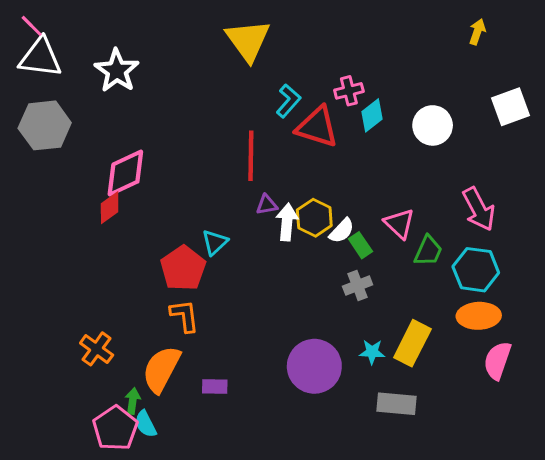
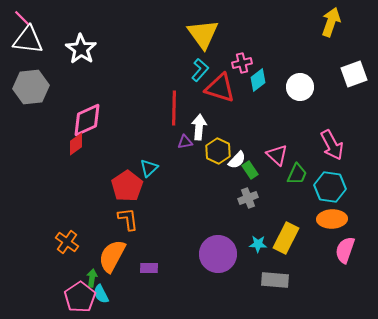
yellow arrow: (477, 32) -> (331, 22), size x1.6
yellow triangle: (248, 40) -> (203, 34), moved
white arrow: (287, 222) -> (199, 127), moved

